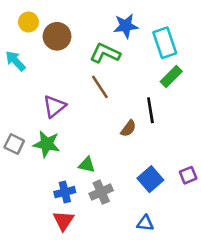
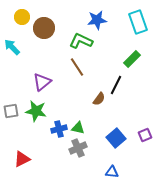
cyan rectangle: (165, 43) -> (138, 22), moved
black line: (150, 110) -> (116, 85), turned 36
gray square: (14, 144) -> (11, 111), turned -35
green triangle: (87, 165) -> (78, 128), moved
blue cross: (65, 192) -> (59, 129), moved
red triangle: (64, 221) -> (22, 159), moved, turned 30

